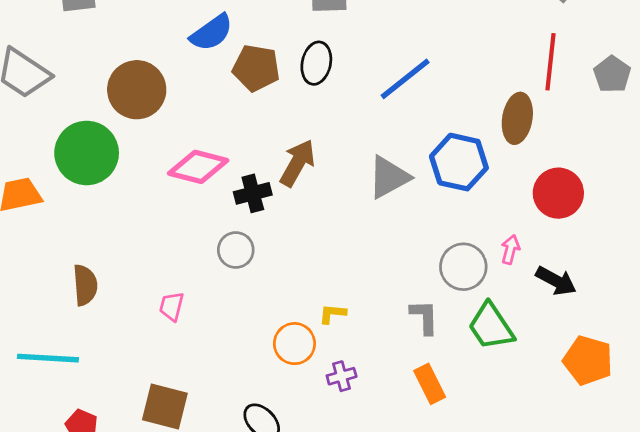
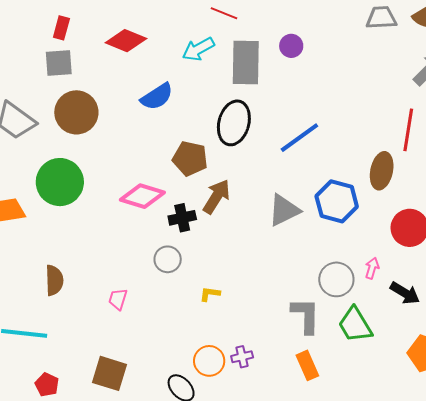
black ellipse: (316, 63) -> (234, 123), size x1.4
brown pentagon: (256, 68) -> (190, 158), moved
brown circle: (137, 90) -> (76, 112), moved
yellow L-shape: (332, 314) -> (210, 294), moved
gray L-shape: (424, 317) -> (306, 316), size x1.4
orange circle: (294, 344) -> (209, 361), moved

